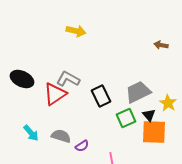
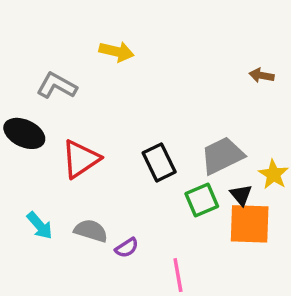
gray L-shape: (68, 79) -> (57, 86), moved

